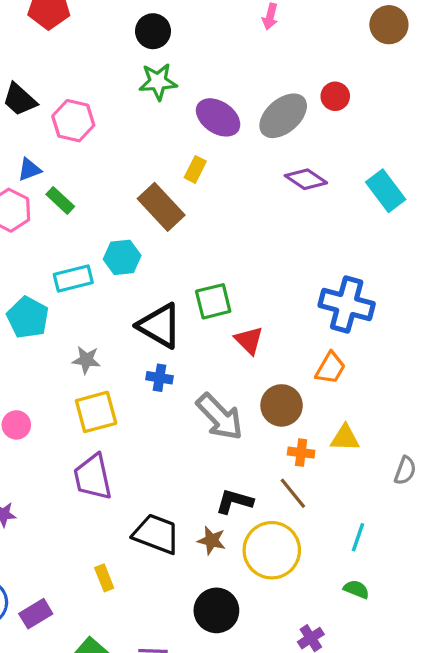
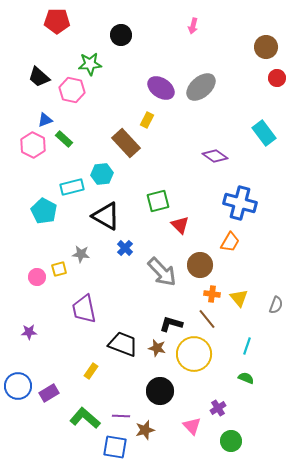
brown circle: (389, 25) -> (266, 47), moved
green star: (158, 82) -> (90, 64), moved
red circle: (335, 96) -> (277, 78), moved
purple diamond: (306, 179) -> (215, 156), moved
black triangle: (160, 326) -> (106, 216), moved
gray star: (86, 360) -> (81, 254), moved
blue cross: (160, 378) -> (125, 248), turned 35
yellow square: (96, 412) -> (59, 269), moved, size x0.6
yellow triangle: (345, 438) -> (239, 298), moved, turned 48
yellow rectangle: (104, 578) -> (91, 371), turned 56

